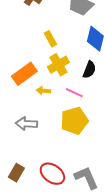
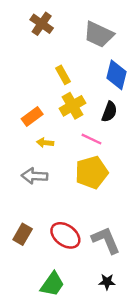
orange rectangle: (24, 74) -> (32, 117), size x0.7
yellow arrow: (43, 91) -> (45, 143), moved

